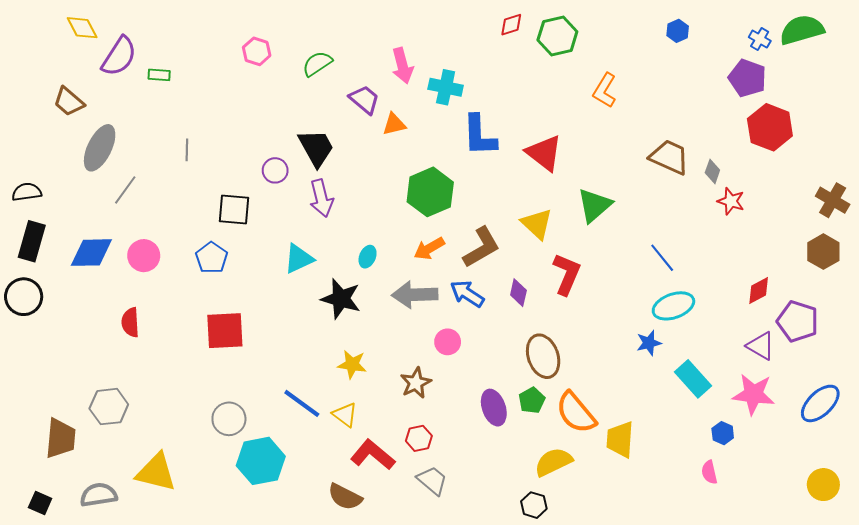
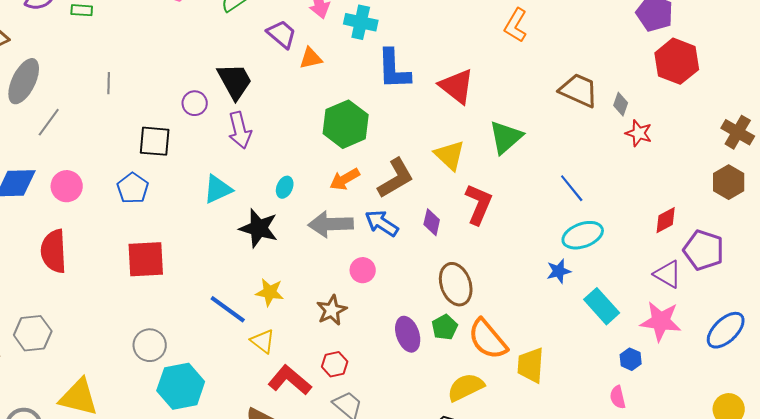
red semicircle: (130, 322) -> (54, 251), size x1.5
blue line: (302, 403) -> (228, 309), moved

